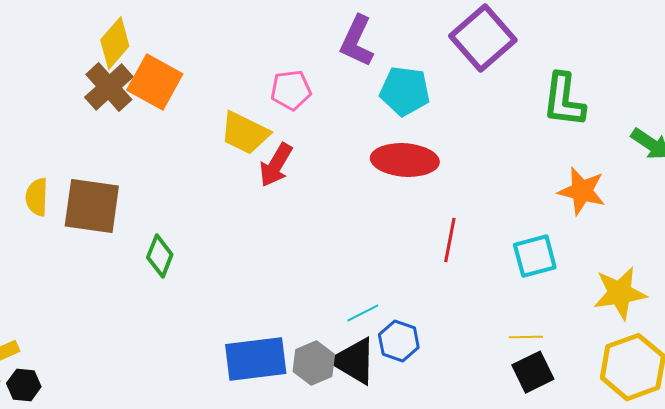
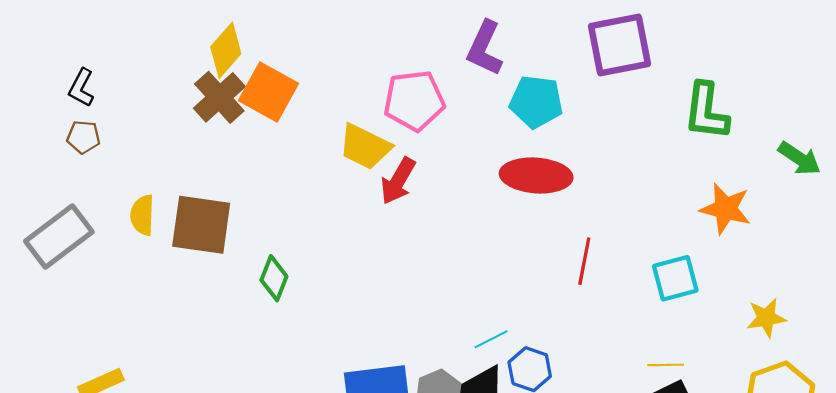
purple square: (483, 38) -> (620, 45), turned 30
pink pentagon: (291, 90) -> (414, 101), size x1.4
yellow star: (620, 293) -> (766, 318), size x0.7

